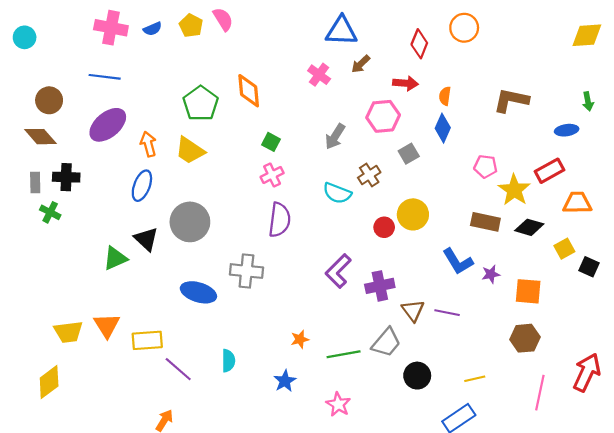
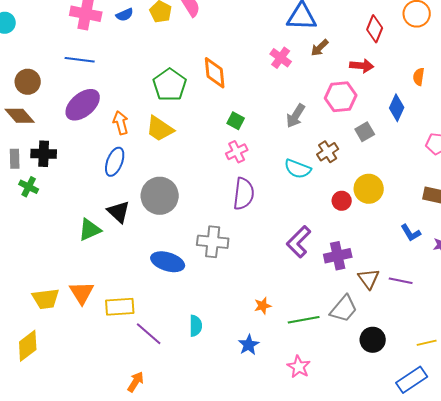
orange semicircle: (445, 96) -> (419, 77), moved
blue L-shape: (458, 261) -> (411, 233), size x0.7

